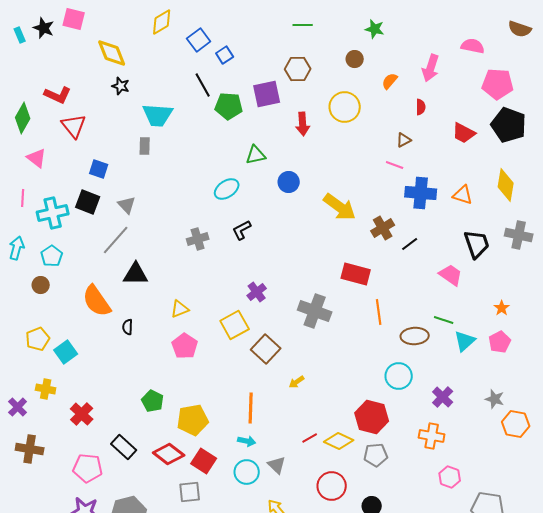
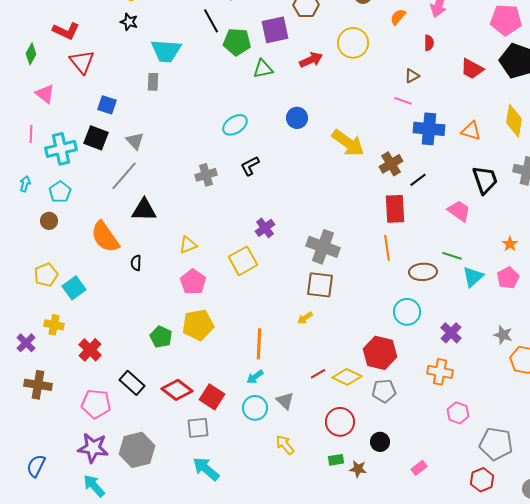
green diamond: (23, 118) -> (31, 54), size x0.7
red arrow: (303, 124) -> (311, 60), turned -110
green triangle: (256, 155) -> (263, 69), moved
cyan arrow: (17, 248) -> (25, 184), size x0.7
red rectangle: (356, 274) -> (395, 209), moved, turned 72
brown square: (266, 349) -> (320, 285), moved, turned -36
yellow pentagon: (193, 420) -> (198, 325), moved
cyan arrow: (247, 441) -> (255, 377), turned 132

